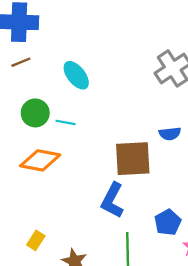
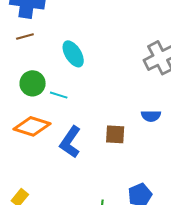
brown square: (133, 159) -> (115, 134), size x0.6
blue L-shape: (112, 200) -> (70, 142), moved

